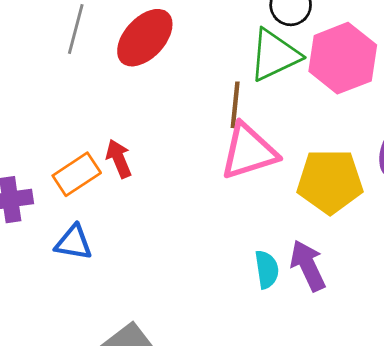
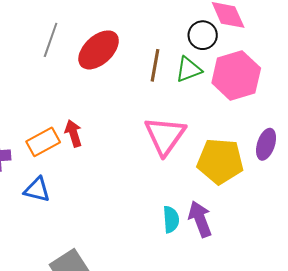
green triangle: (274, 55) -> (188, 69), size x0.7
brown line: (235, 105) -> (155, 65), moved
pink triangle: (249, 152) -> (165, 136), turned -42

